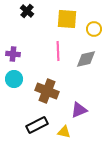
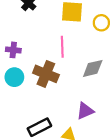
gray diamond: (86, 59) -> (93, 68), moved
brown cross: (47, 91) -> (46, 74), moved

